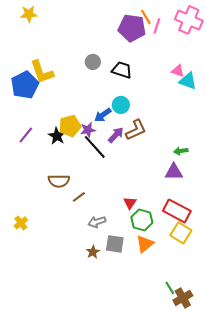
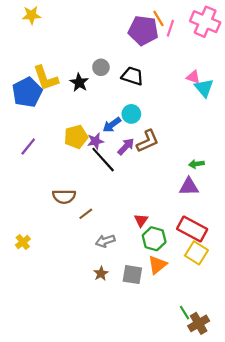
cyan triangle: (188, 81) -> (204, 88), turned 30
black star: (57, 136) -> (79, 82), moved
gray square: (115, 244) -> (132, 275), moved

